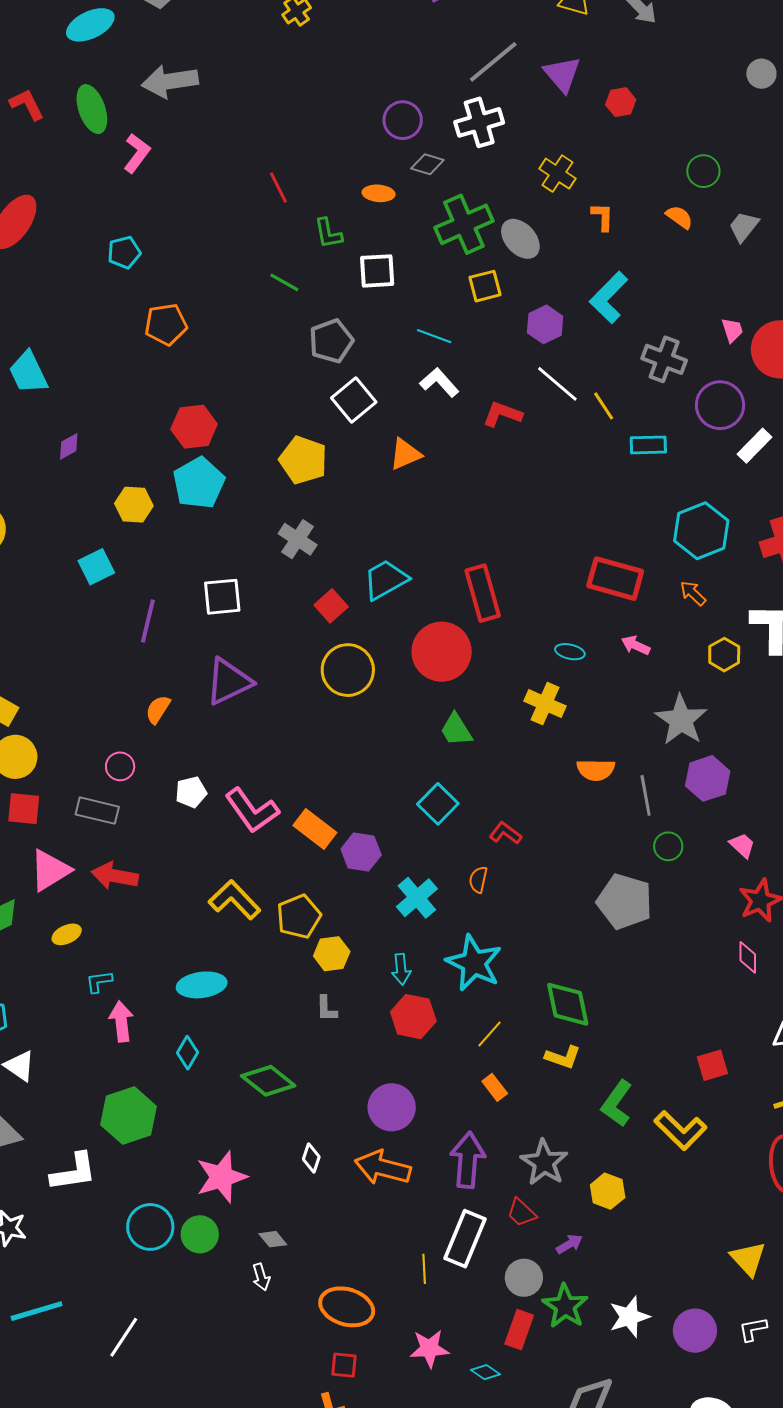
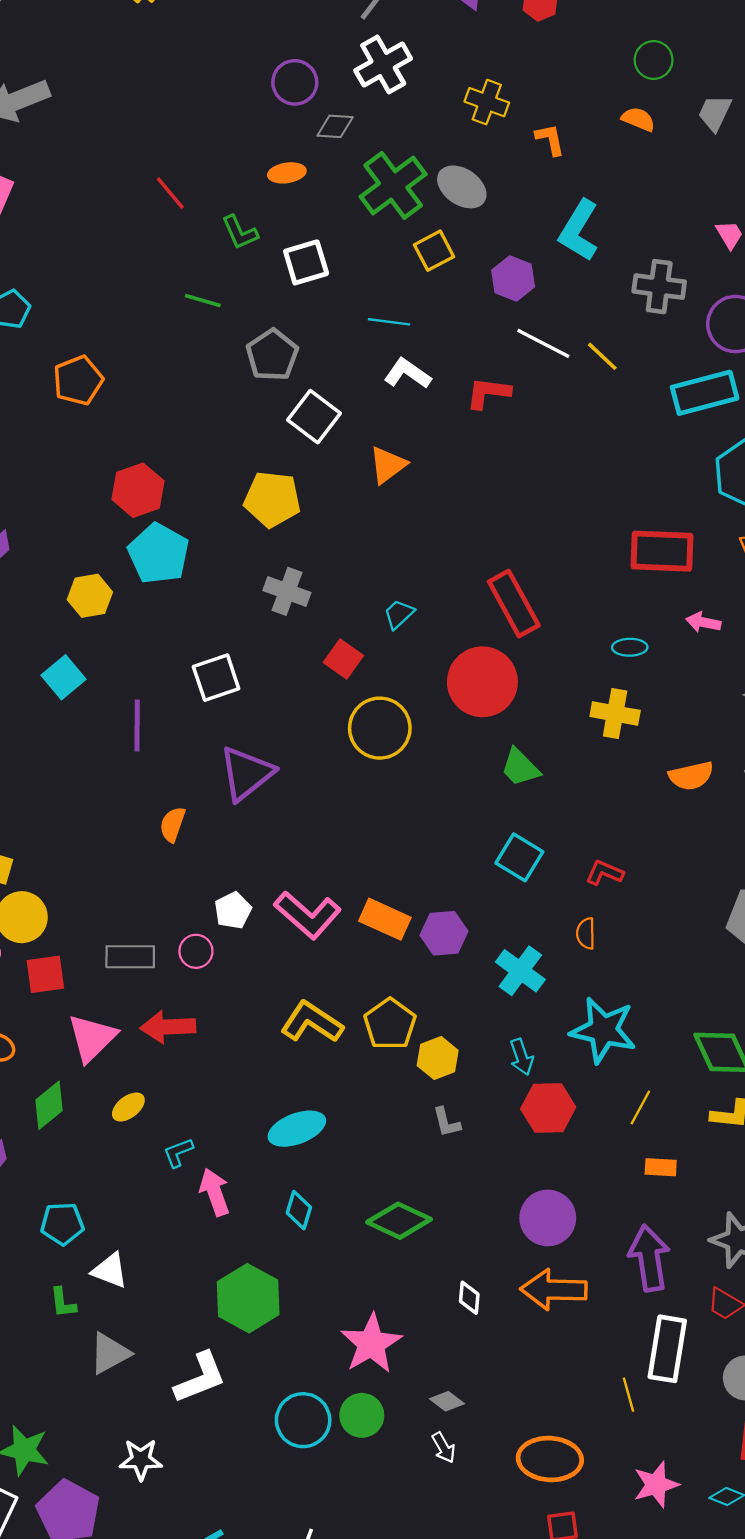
cyan rectangle: (648, 445) -> (705, 393), moved, size x1.5
cyan trapezoid: (386, 580) -> (399, 614), size x0.6
pink circle: (120, 766) -> (196, 951), moved
orange rectangle: (495, 1087) -> (661, 1167), turned -36

